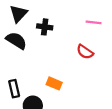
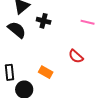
red semicircle: (85, 52) -> (76, 56), moved

